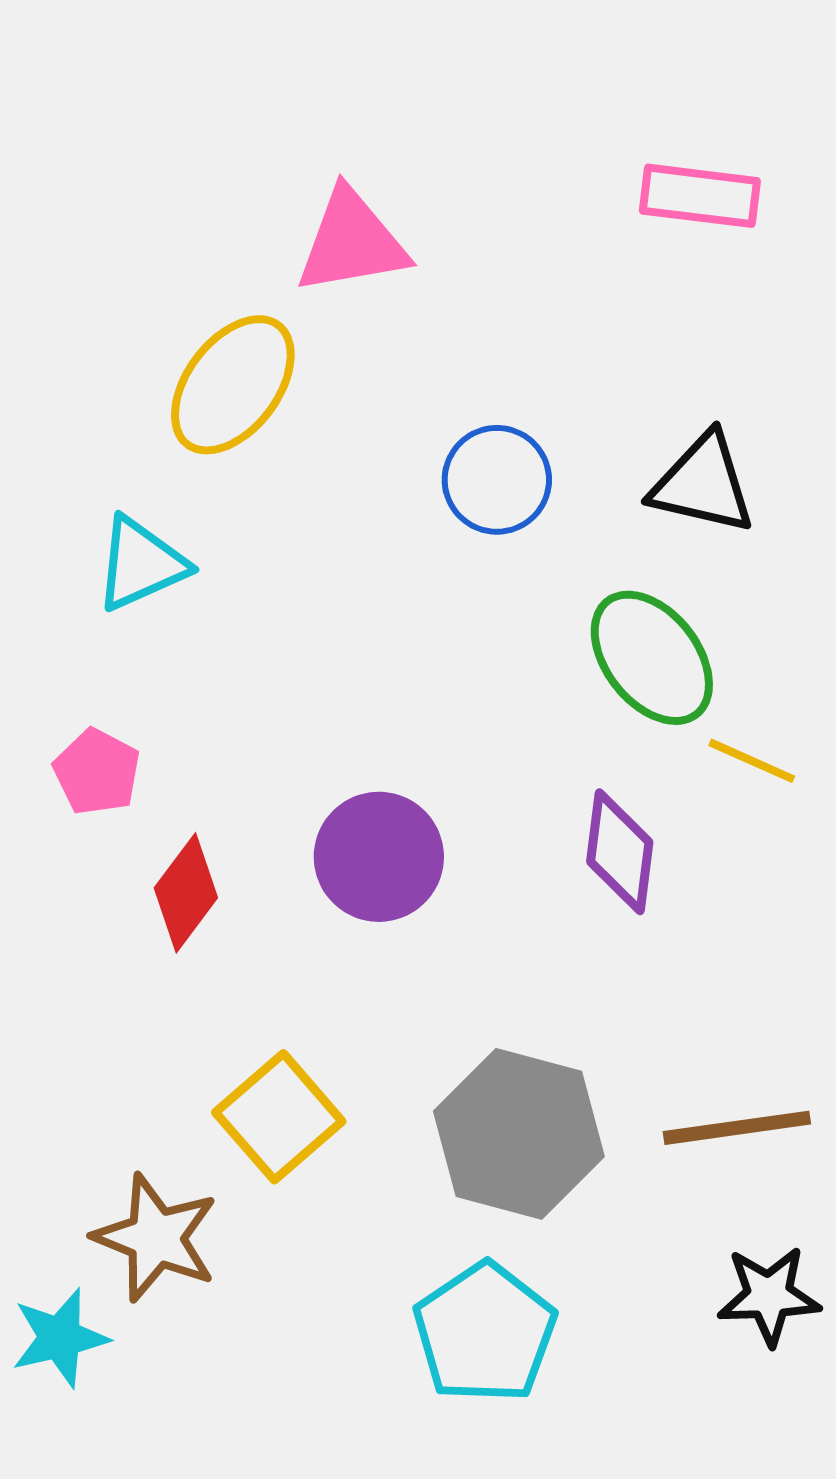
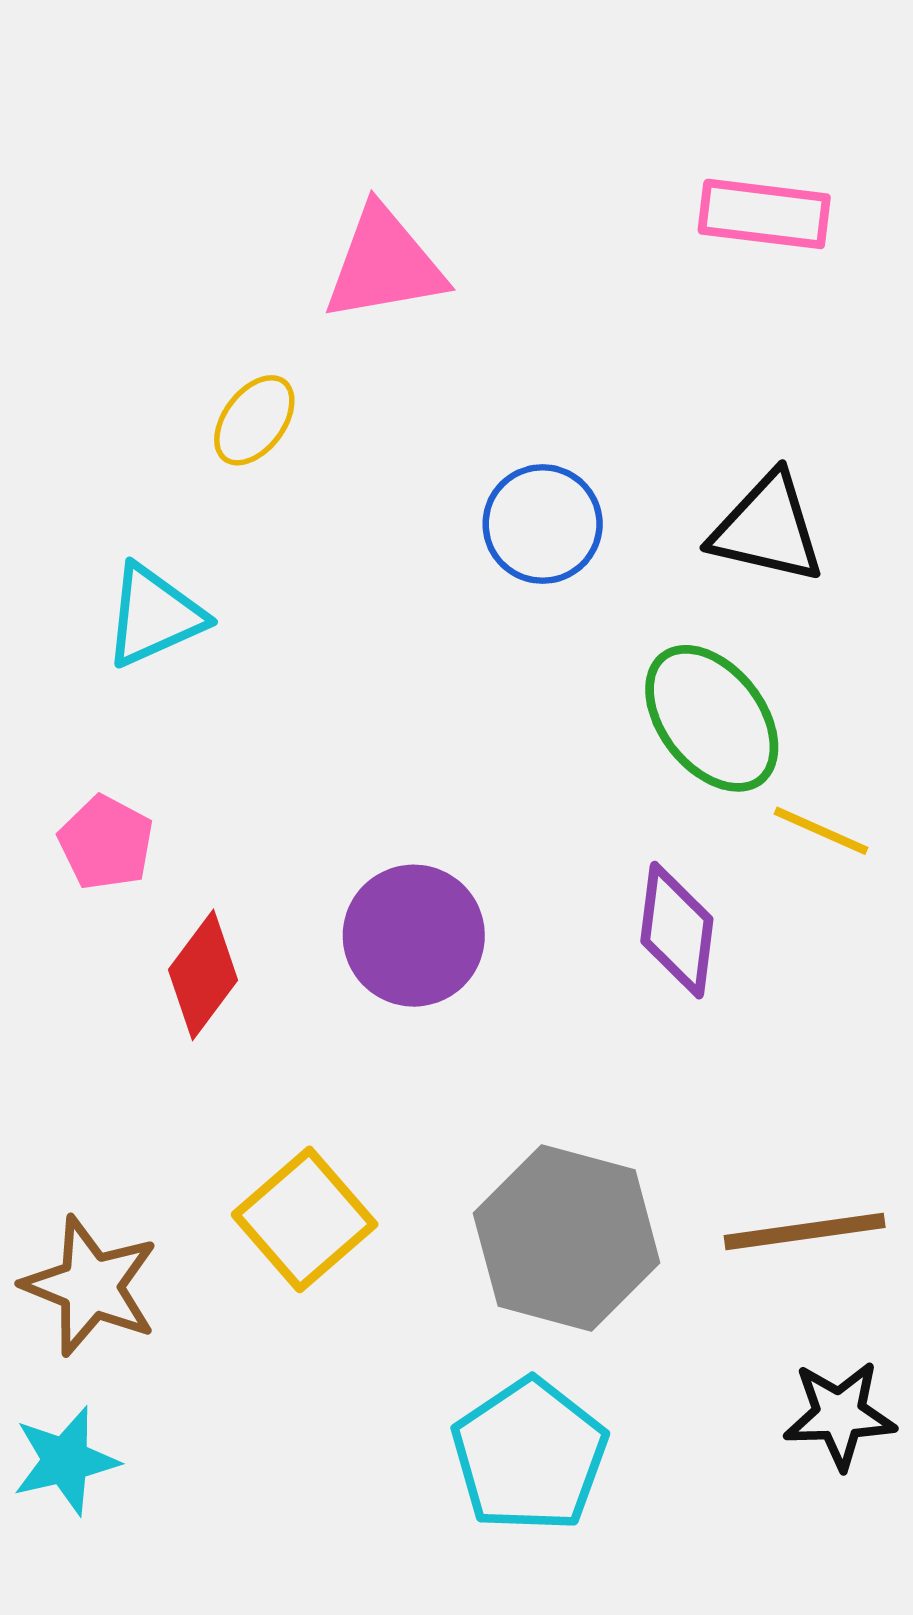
yellow ellipse: (233, 385) -> (254, 420), size x0.6
brown star: (156, 1238) -> (91, 1286), moved

